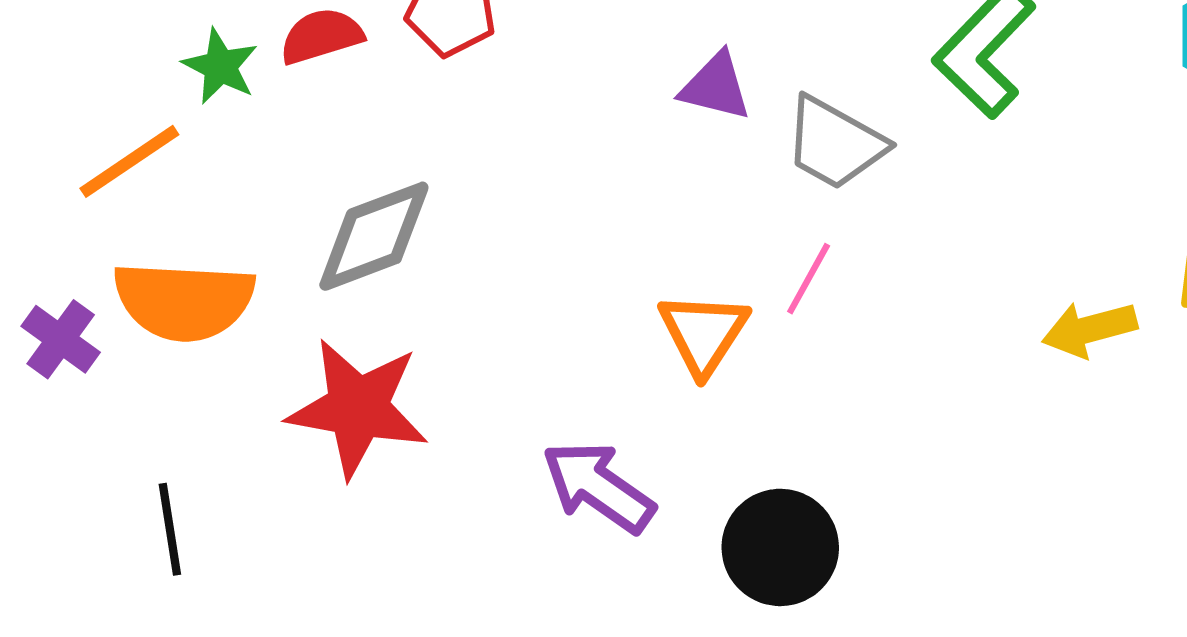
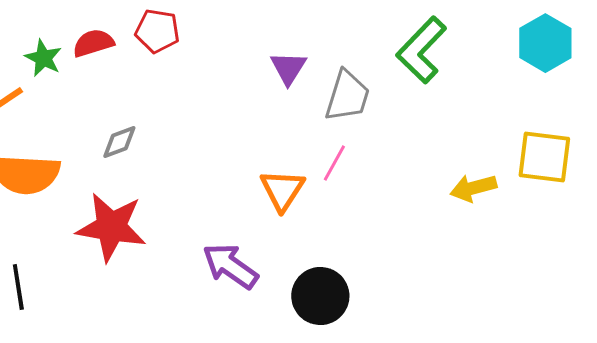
purple triangle: (716, 87) -> (288, 68), turned 48
gray trapezoid: (835, 143) -> (347, 96), turned -102
gray diamond: (374, 236) -> (119, 142), size x0.6

